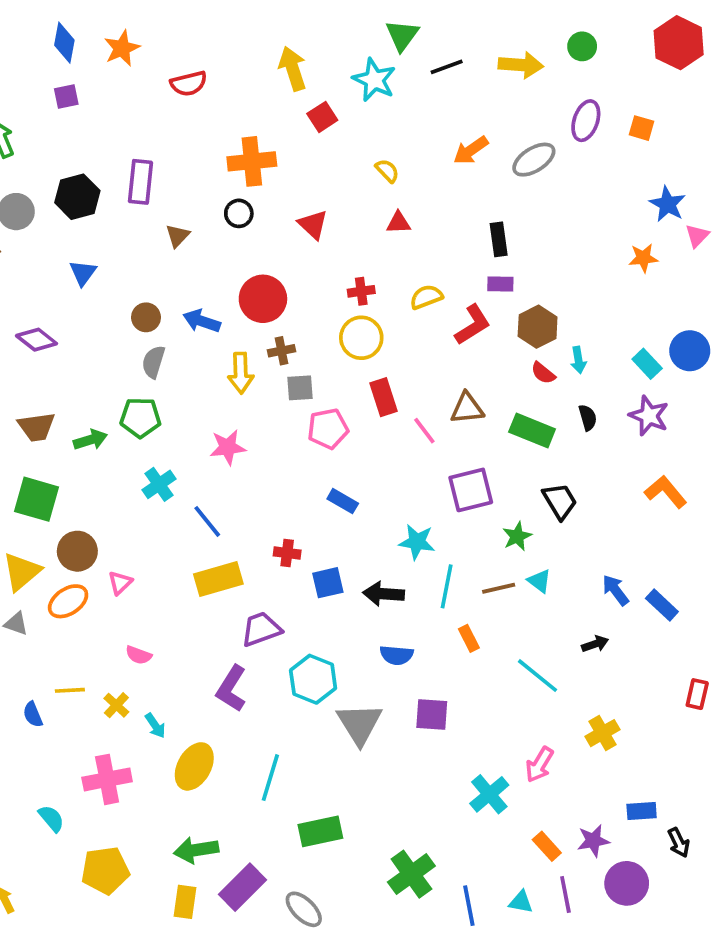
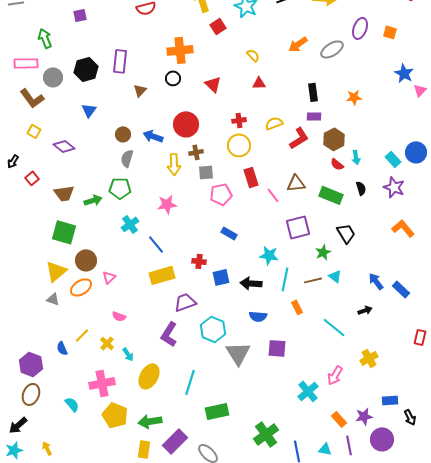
orange star: (643, 258) -> (354, 97), moved
yellow line: (70, 690) -> (82, 335), turned -42
yellow pentagon: (105, 870) -> (115, 415), moved, turned 30

